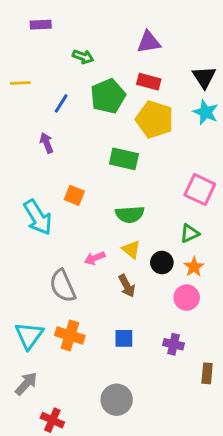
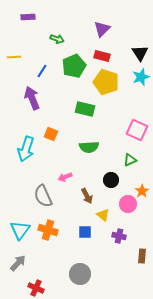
purple triangle: (149, 42) -> (102, 29), turned -36
cyan star: (206, 112) -> (141, 77), turned 30
purple arrow: (47, 143) -> (32, 98), size x1.6
cyan arrow: (38, 217) -> (26, 149), turned 50
yellow triangle: (131, 249) -> (103, 215), moved
orange star: (194, 267) -> (142, 191), moved

